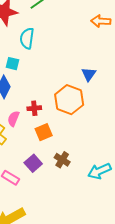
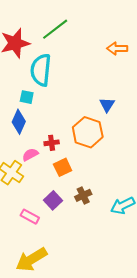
cyan semicircle: (27, 38) -> (41, 70), size x1.4
pink semicircle: (13, 119) -> (30, 155), turned 42
brown cross: (62, 160) -> (83, 195), turned 35

